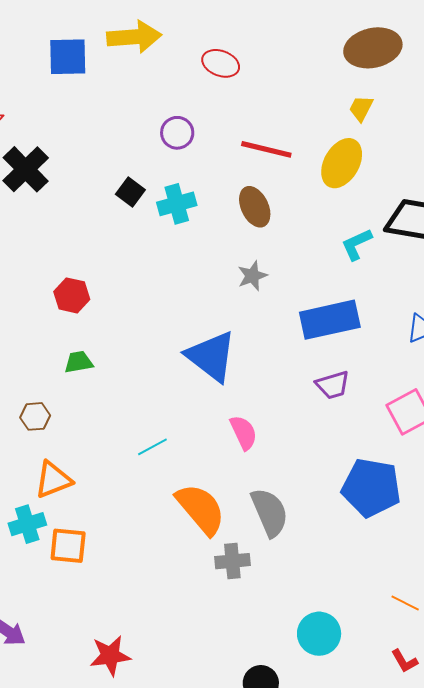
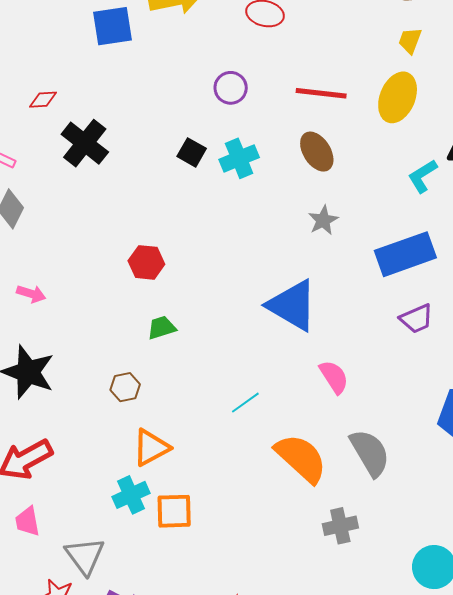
gray cross: (232, 561) -> (340, 526), moved

